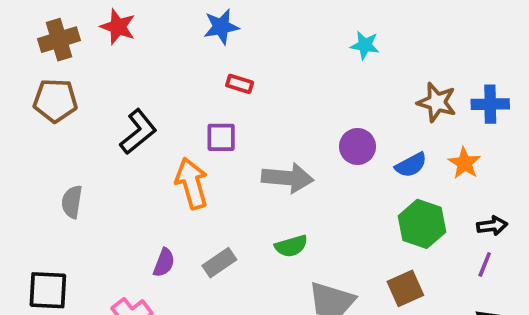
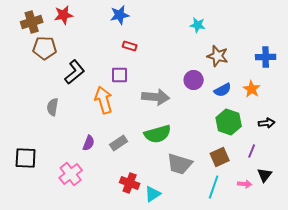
red star: (118, 27) -> (64, 15), turned -30
brown pentagon: (55, 100) -> (45, 48), moved
brown star: (437, 102) -> (218, 56), moved
gray semicircle: (72, 202) -> (53, 107), moved
green semicircle: (291, 246) -> (158, 134), size x1.5
purple line: (485, 264) -> (252, 151), moved

